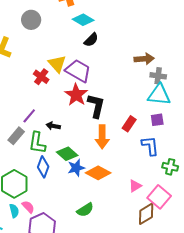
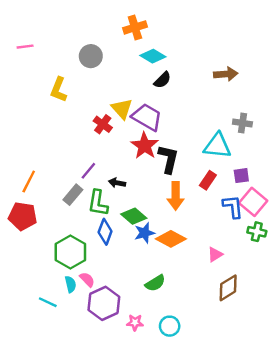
brown arrow: (144, 59) -> (226, 74), moved
cyan triangle: (159, 95) -> (217, 146), moved
pink square: (159, 197) -> (253, 202), moved

